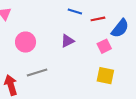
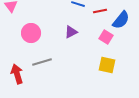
pink square: (104, 46) -> (106, 37), turned -32

